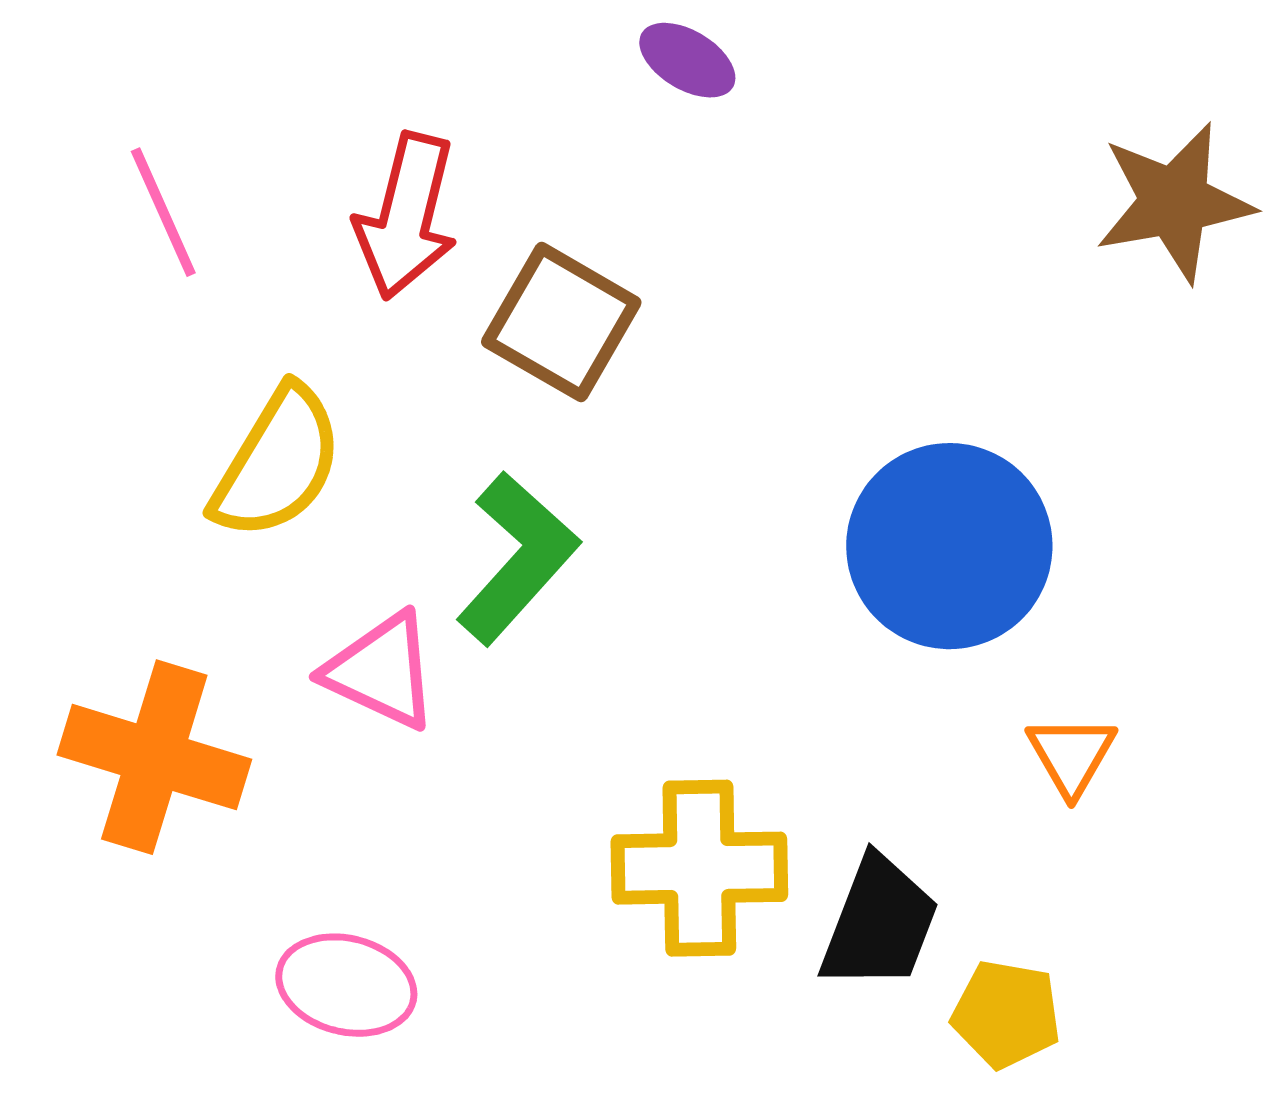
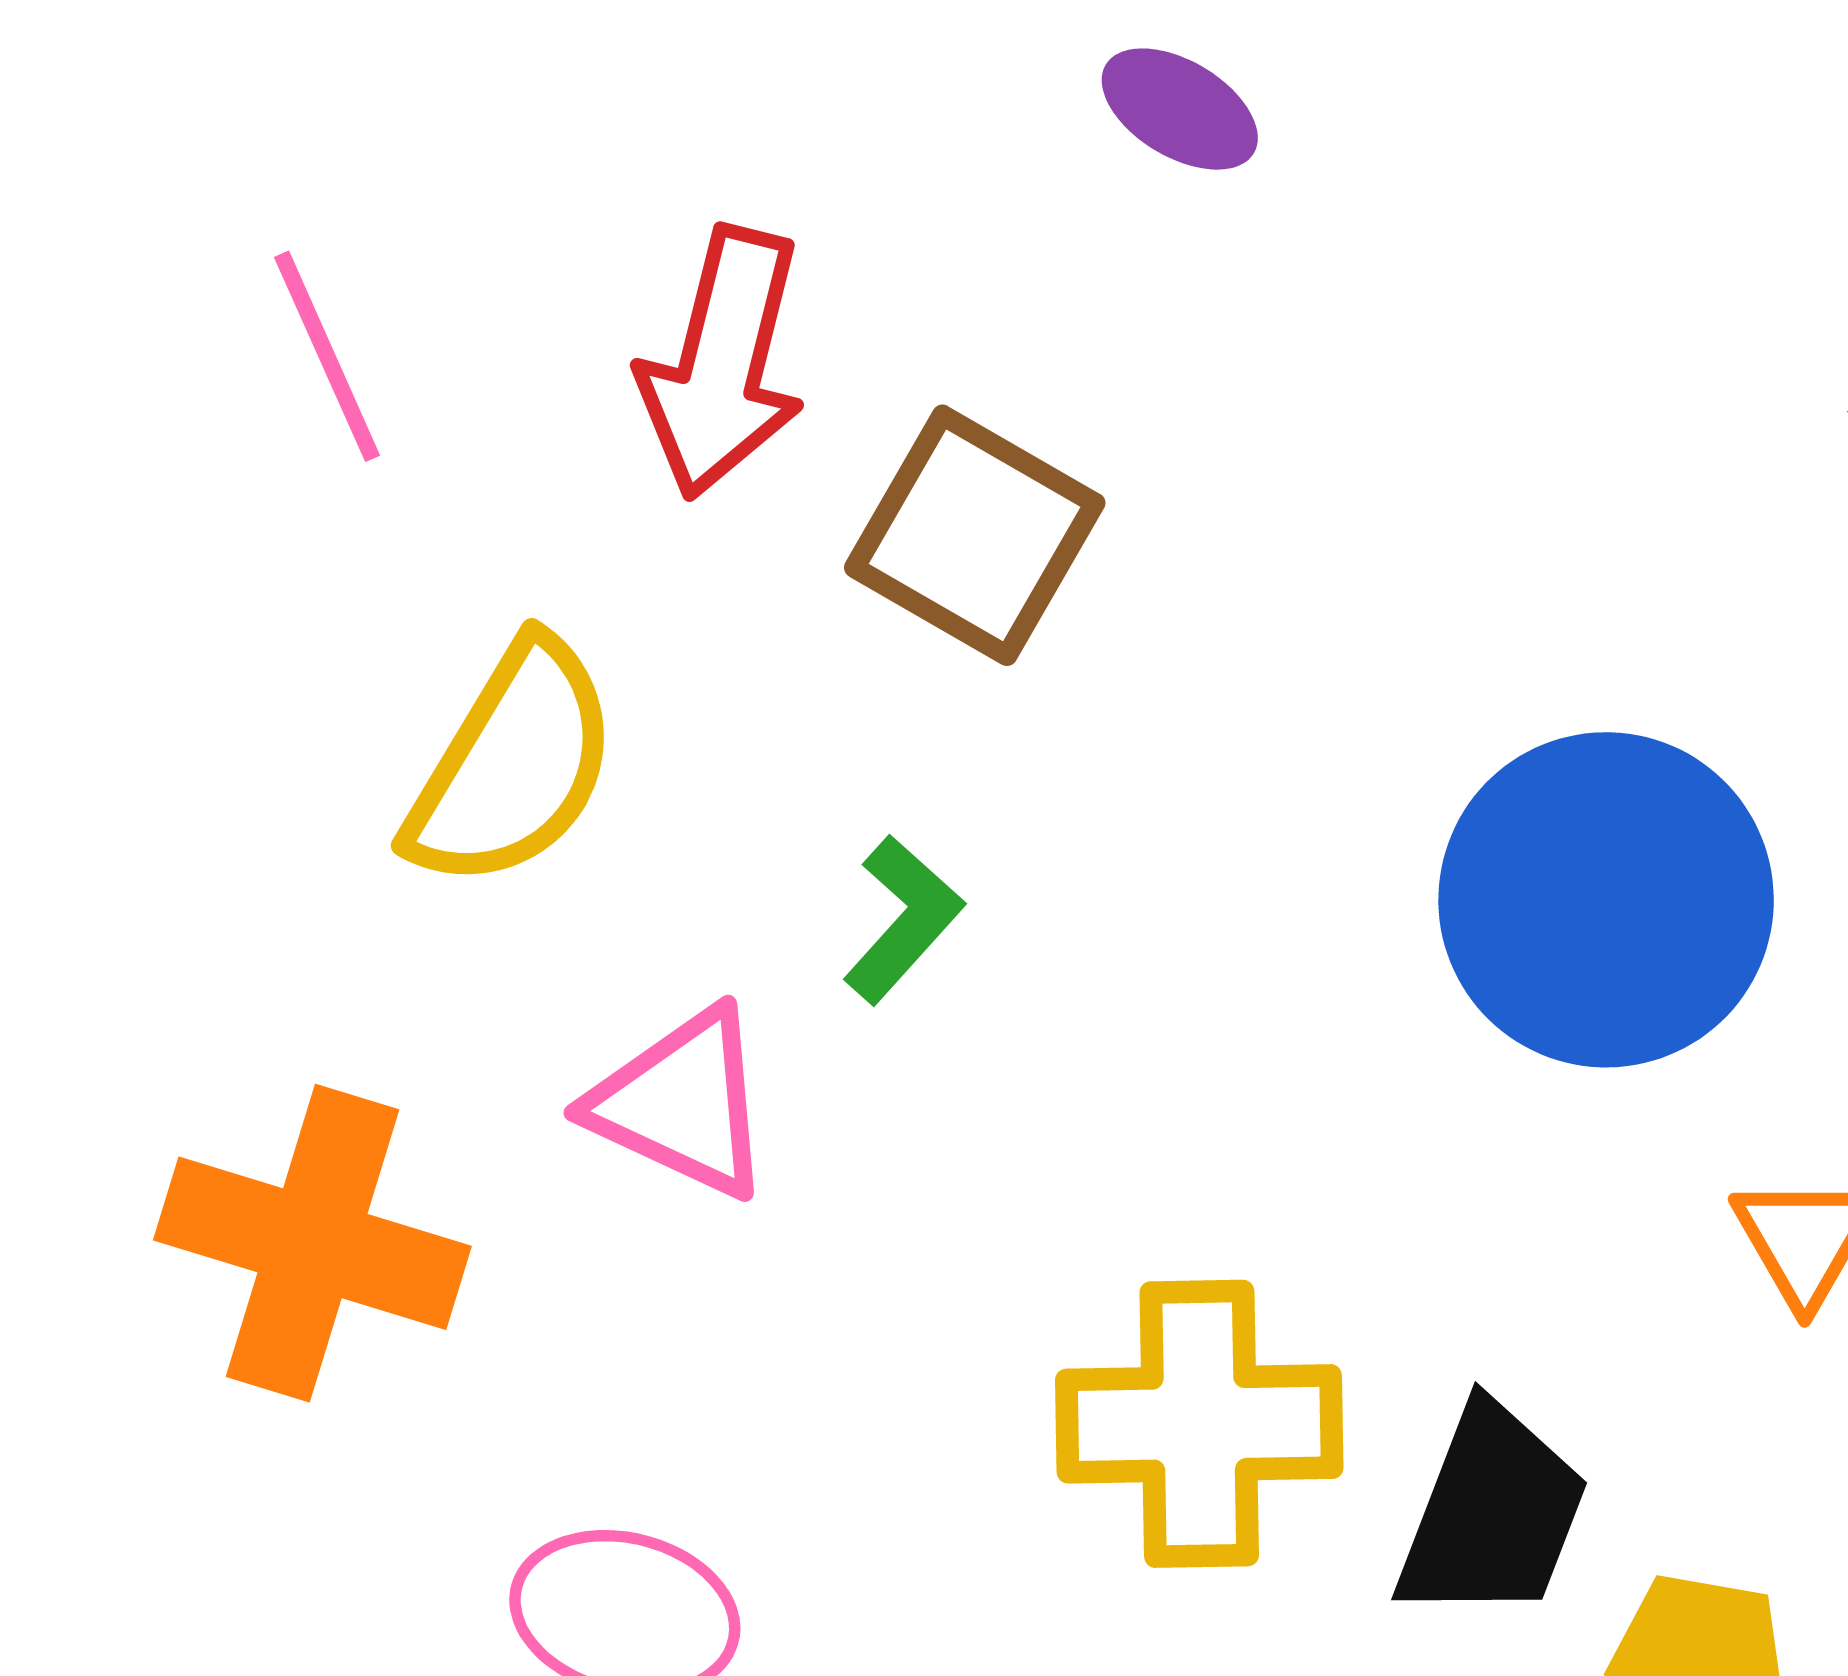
green L-shape: (517, 558) -> (903, 919), size x0.6

